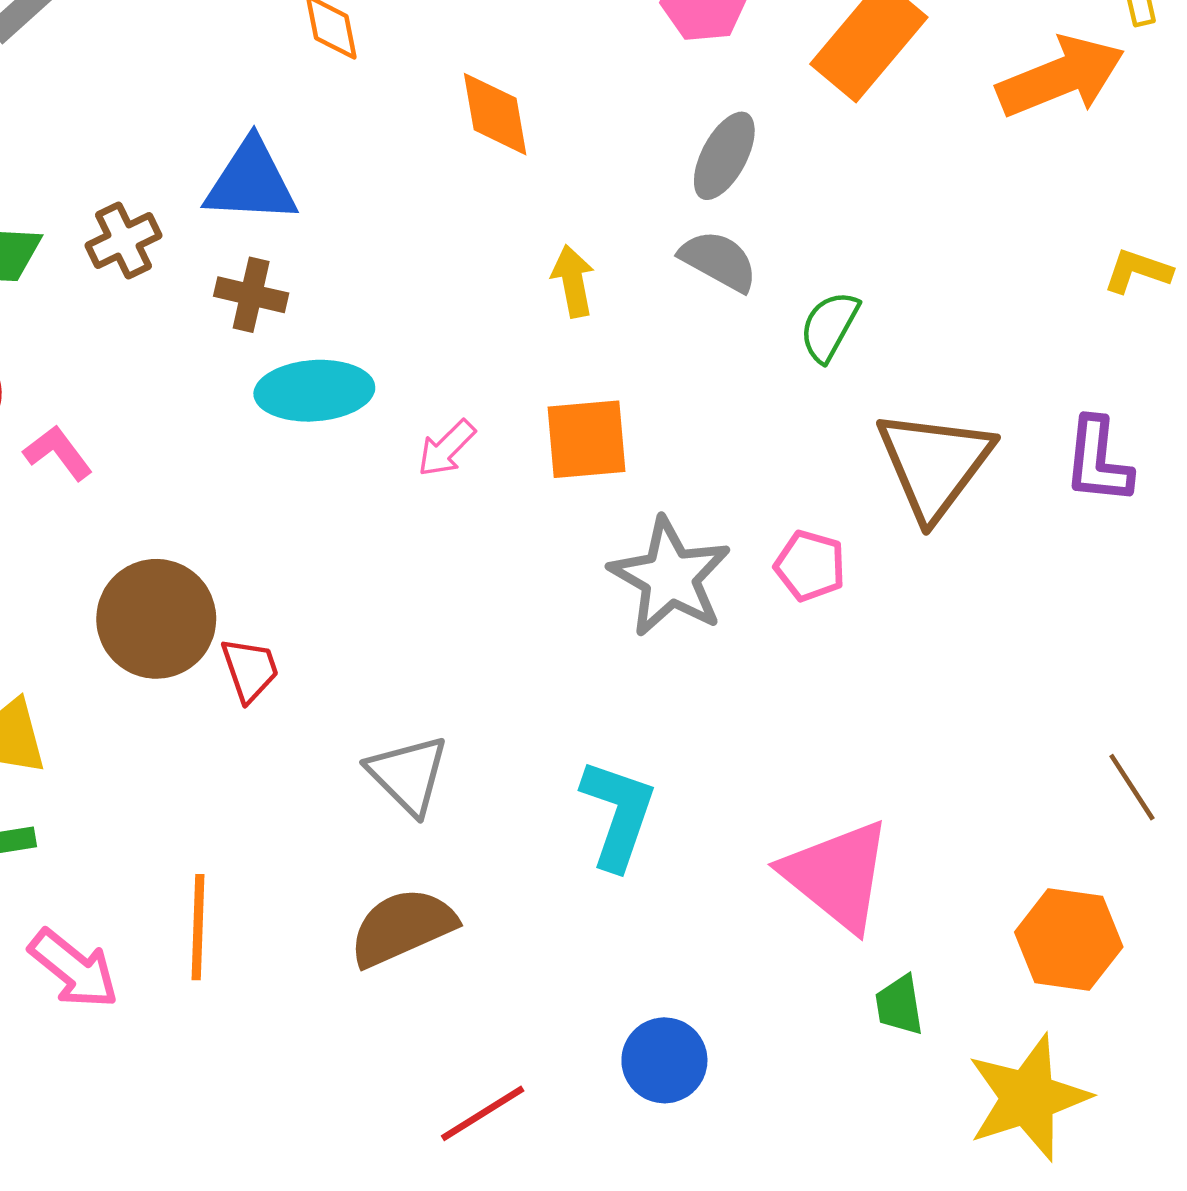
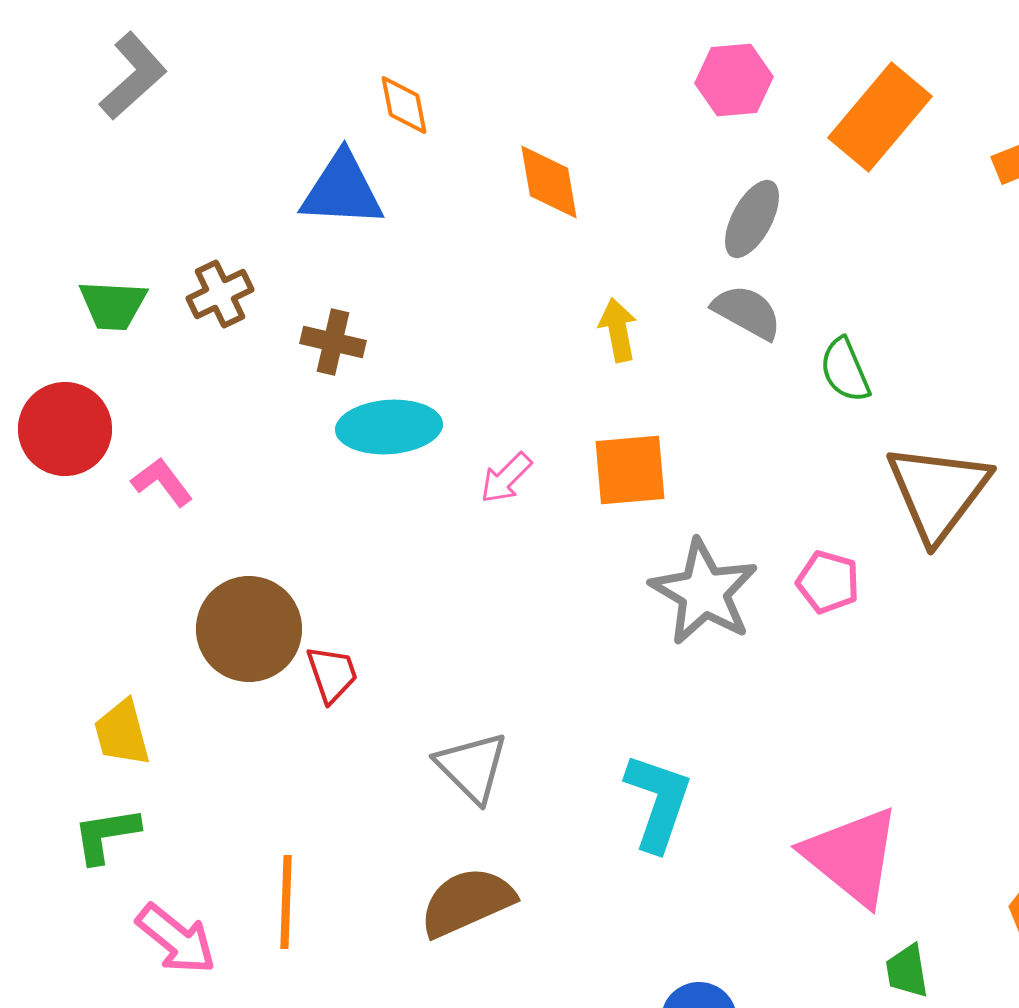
blue triangle: (251, 182) -> (342, 190), moved
green semicircle: (829, 326) -> (845, 370), turned -52

